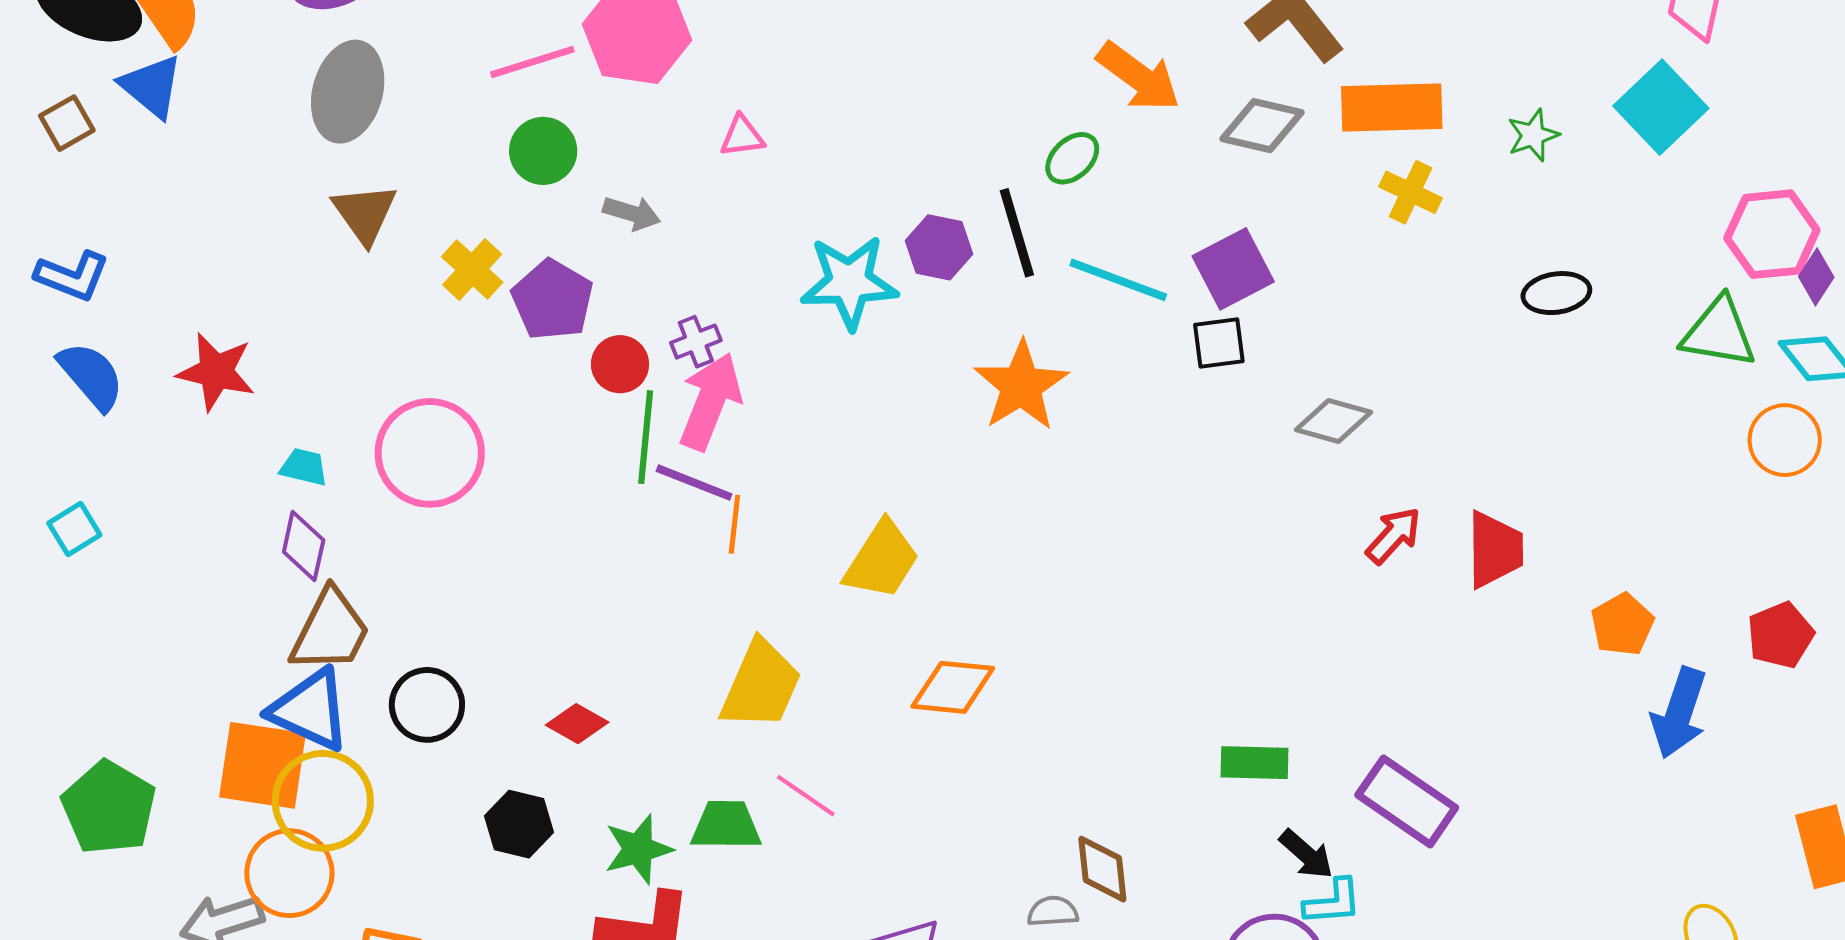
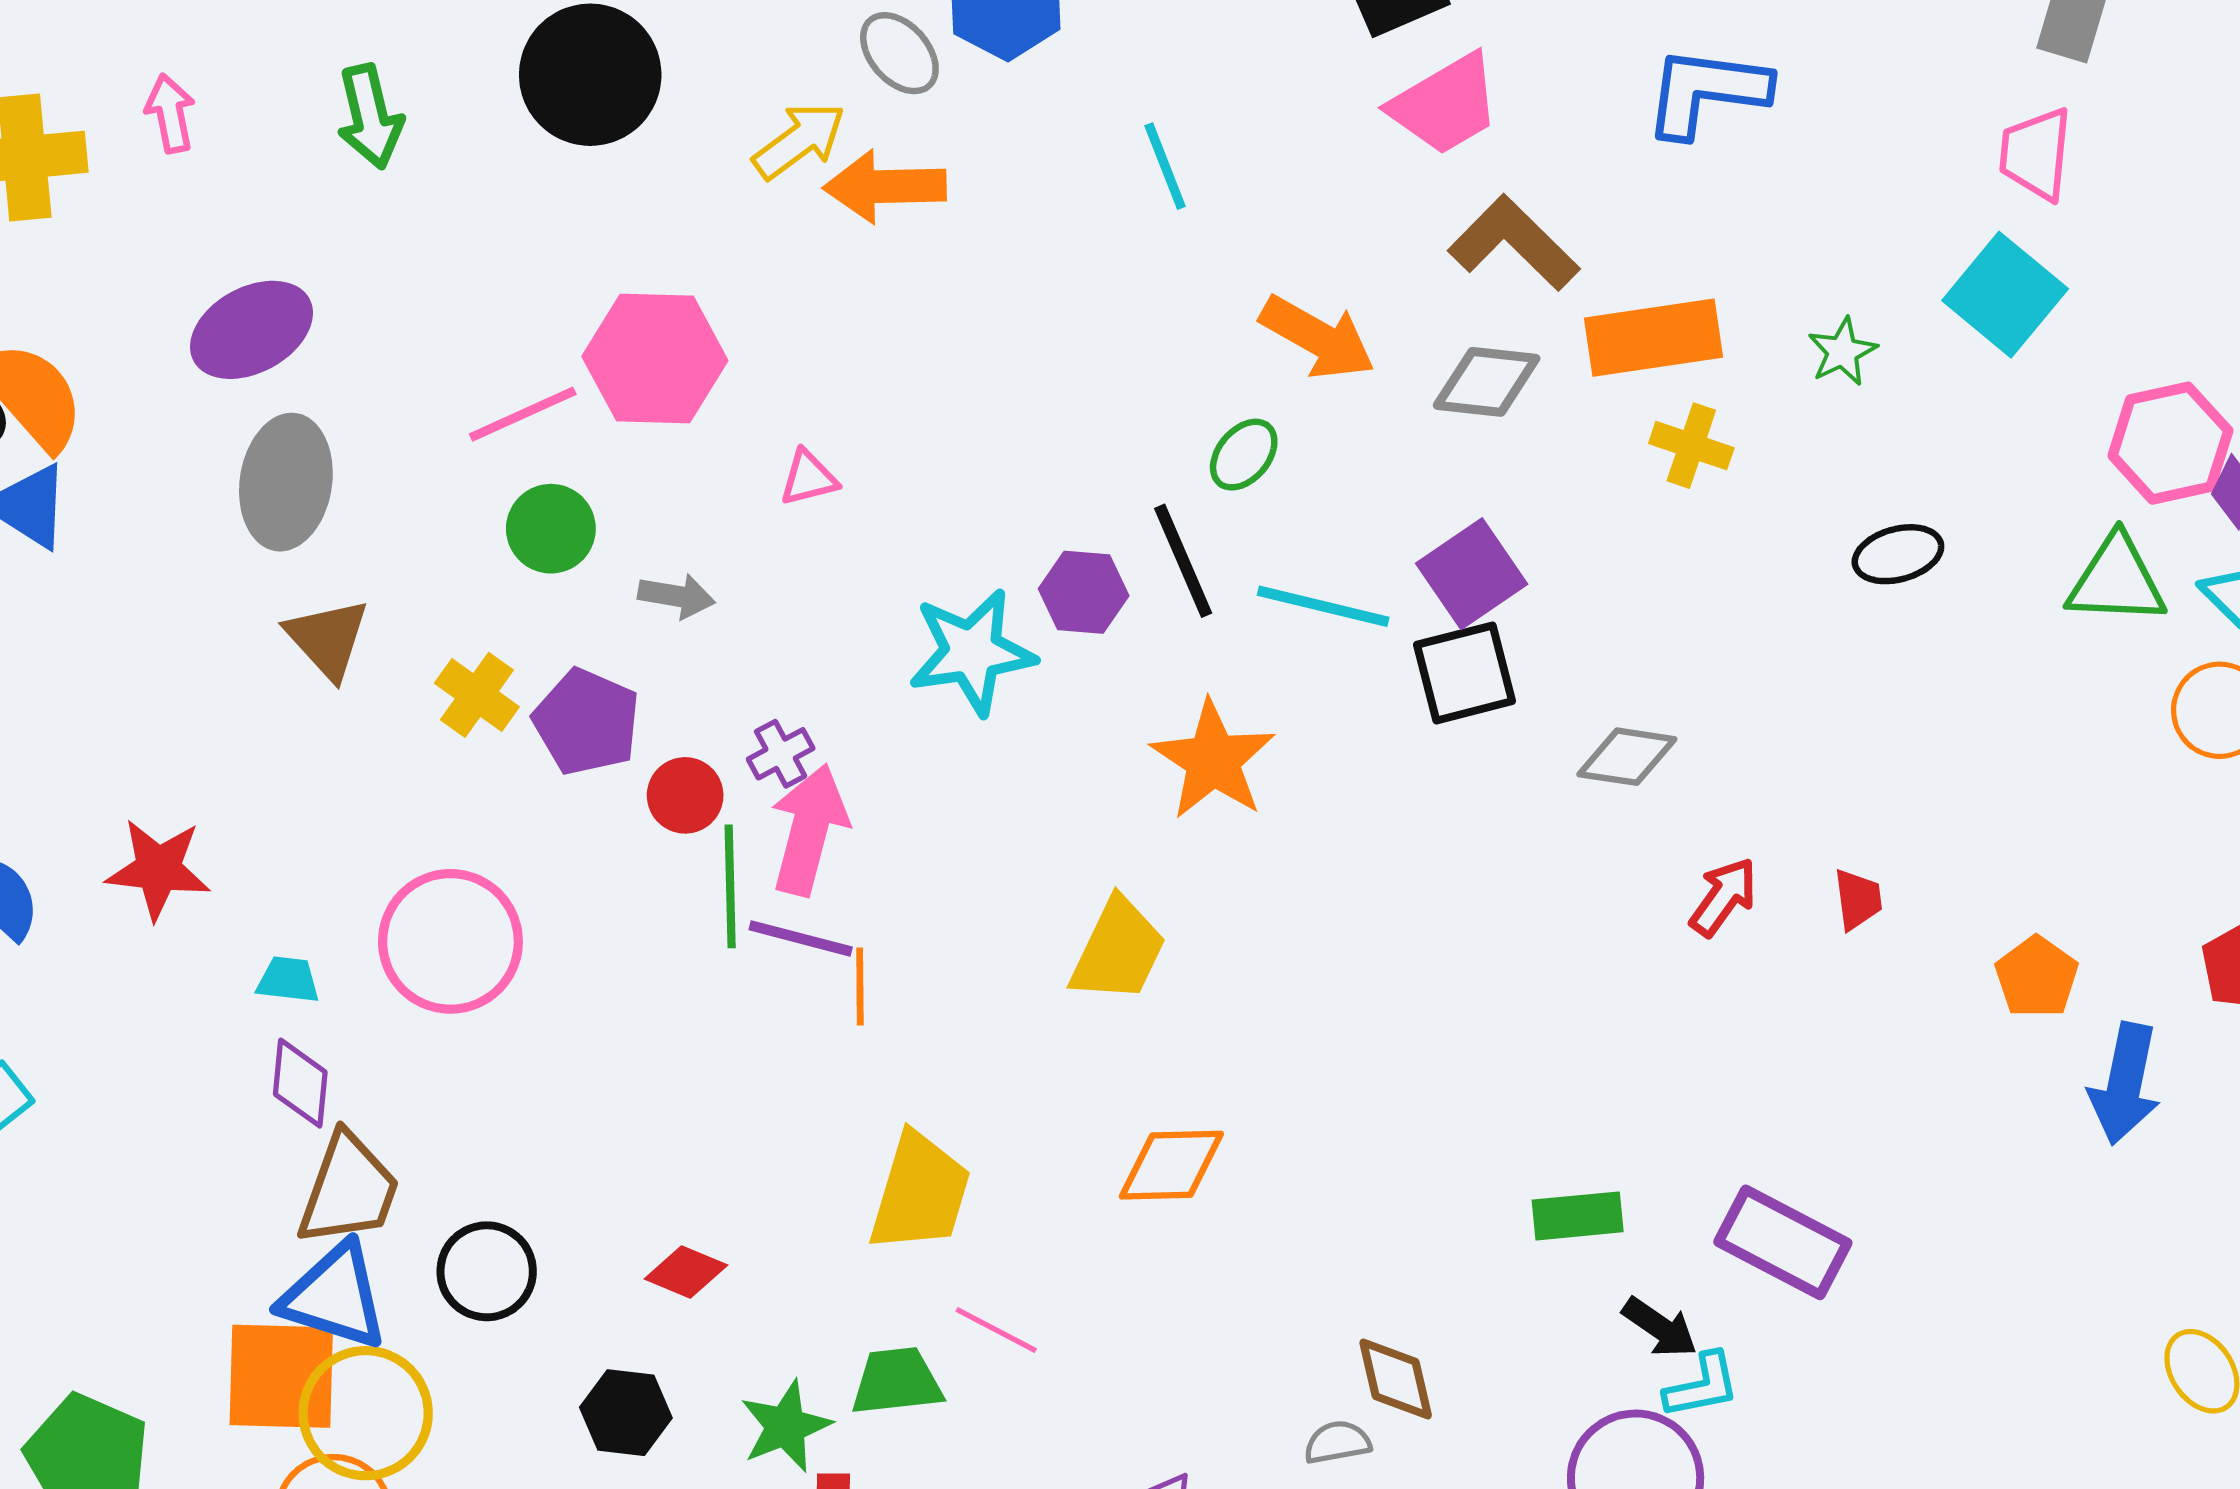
black square: (1219, 343) -> (1465, 673), size x1.4
red trapezoid: (1495, 550) -> (1858, 899), size x0.6
yellow trapezoid: (882, 560) -> (1118, 950), moved

